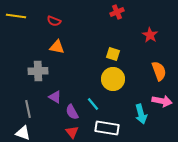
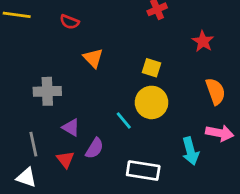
orange triangle: (57, 47) -> (93, 58), moved, turned 35
cyan line: (93, 104) -> (124, 121), moved
purple semicircle: (72, 112) -> (95, 148), turned -119
red triangle: (72, 132) -> (65, 159), moved

